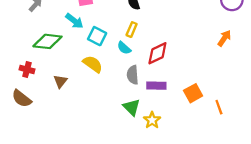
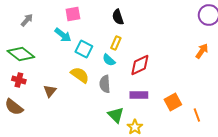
green diamond: (47, 41) -> (21, 54), moved, turned 32
gray semicircle: (133, 75) -> (105, 84), moved

